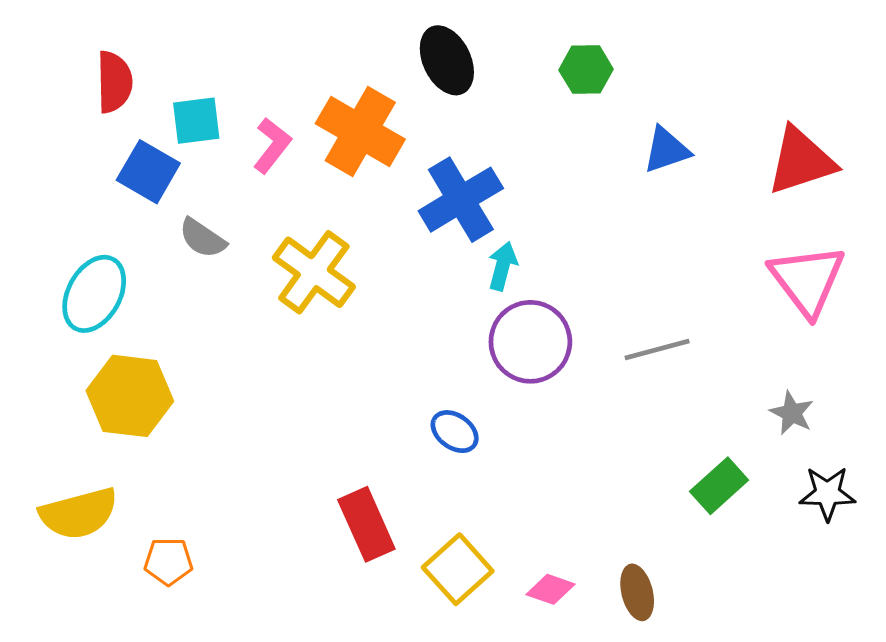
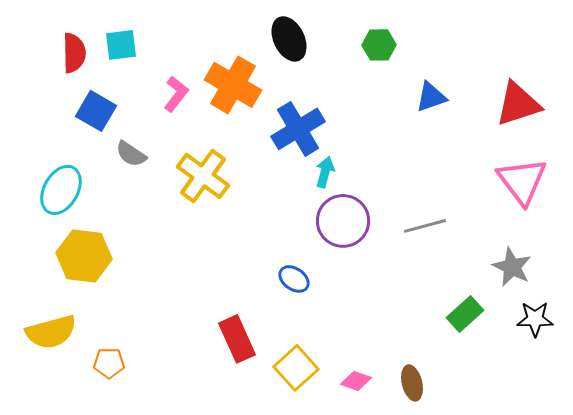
cyan square: (196, 121) -> (121, 45), moved
gray star: (792, 413) -> (512, 267), size x1.4

